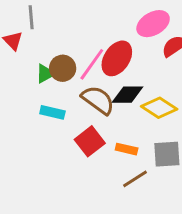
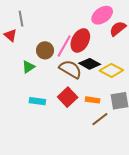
green triangle: (45, 74) -> (28, 67), moved
black diamond: (127, 95) -> (90, 64), turned 35
cyan rectangle: (52, 112) -> (37, 101), moved

